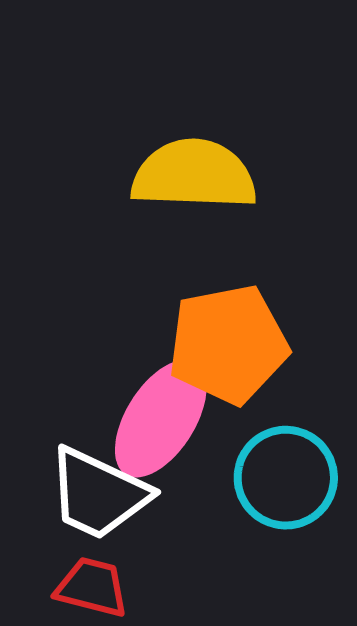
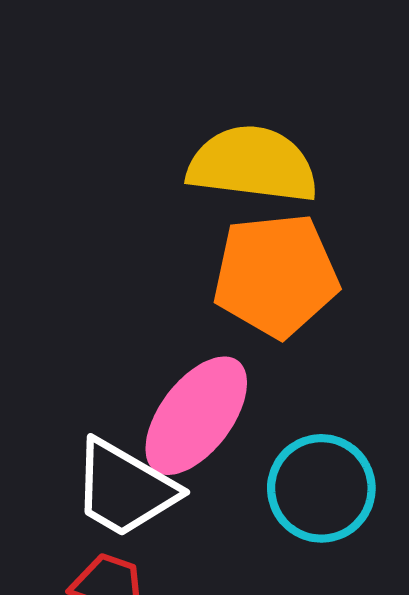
orange pentagon: (228, 344) -> (276, 275), moved

